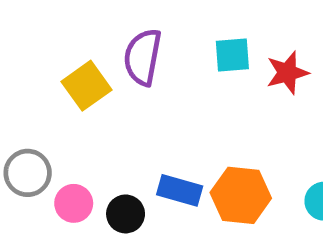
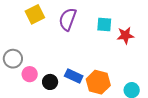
yellow square: (87, 86) -> (35, 14), moved

